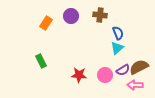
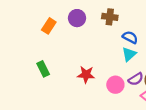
blue semicircle: (118, 33) -> (130, 37), turned -40
red star: (79, 75) -> (86, 75), moved

